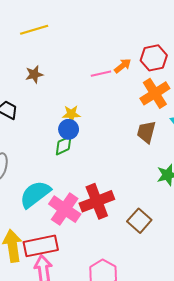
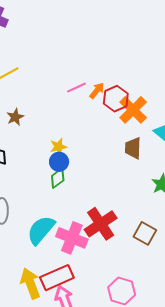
red hexagon: (154, 58) -> (116, 99), moved
pink line: (101, 74) -> (76, 88), moved

